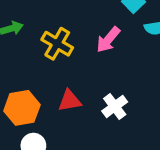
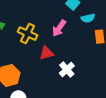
red triangle: (70, 101) -> (46, 53), moved

